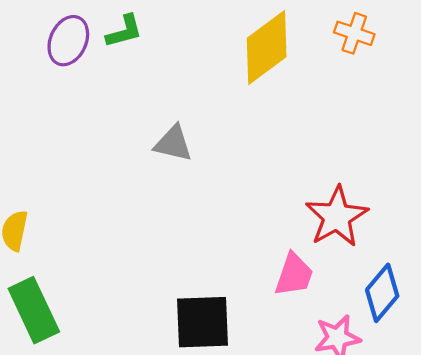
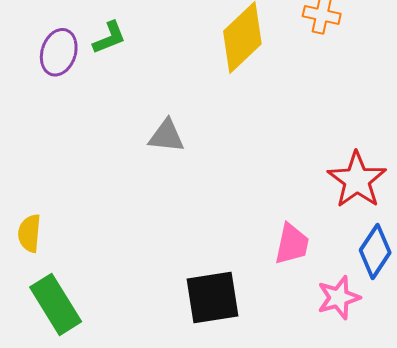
red star: (337, 217) -> (357, 180), moved

